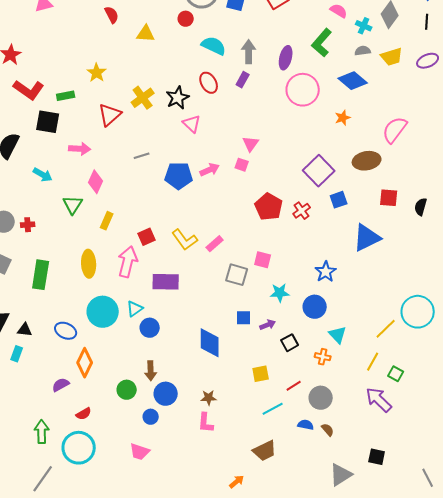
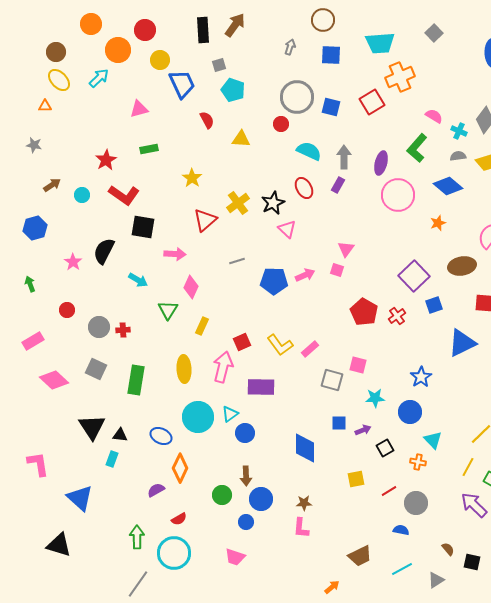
green rectangle: (66, 96) -> (149, 149), moved
cyan line: (273, 409) -> (402, 569), moved
brown semicircle: (328, 430) -> (448, 549), moved
gray triangle: (341, 475) -> (436, 580), size x0.7

